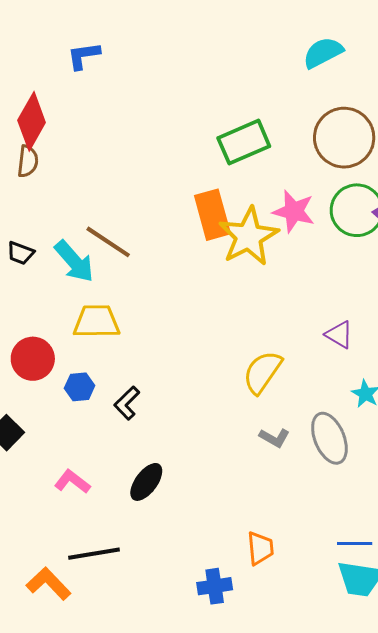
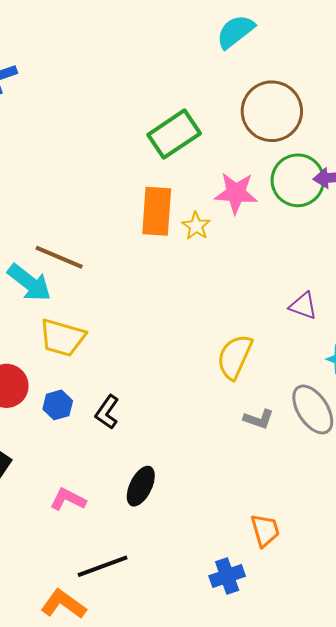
orange rectangle: (212, 215) -> (157, 211), turned 30
yellow star: (249, 236) -> (196, 226), size x0.5
yellow trapezoid: (97, 322) -> (62, 338), turned -153

